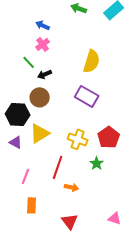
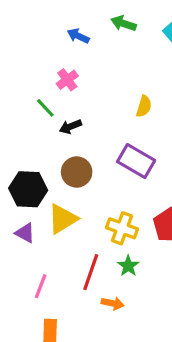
blue arrow: (43, 25) -> (78, 36), moved
yellow semicircle: (92, 61) -> (144, 106), size x0.6
brown circle: (40, 97) -> (77, 172), moved
green star: (97, 163) -> (128, 266), moved

